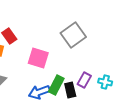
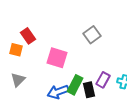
gray square: (73, 35) -> (92, 35), size x0.7

